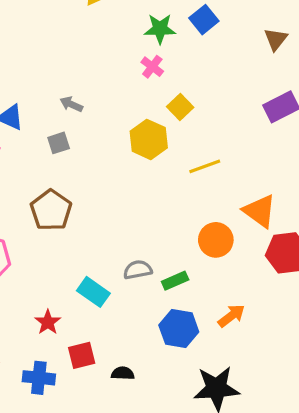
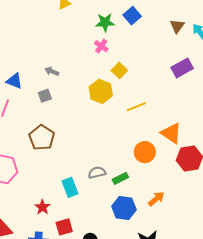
cyan rectangle: (93, 292) -> (70, 187), turned 36

